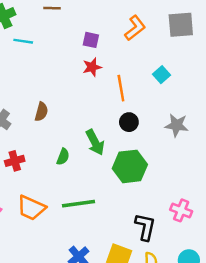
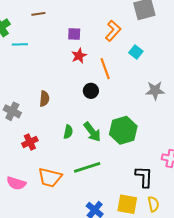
orange L-shape: (135, 28) -> (113, 31), moved
black circle: (129, 122) -> (91, 91), moved
green arrow: (95, 142) -> (92, 132), moved

